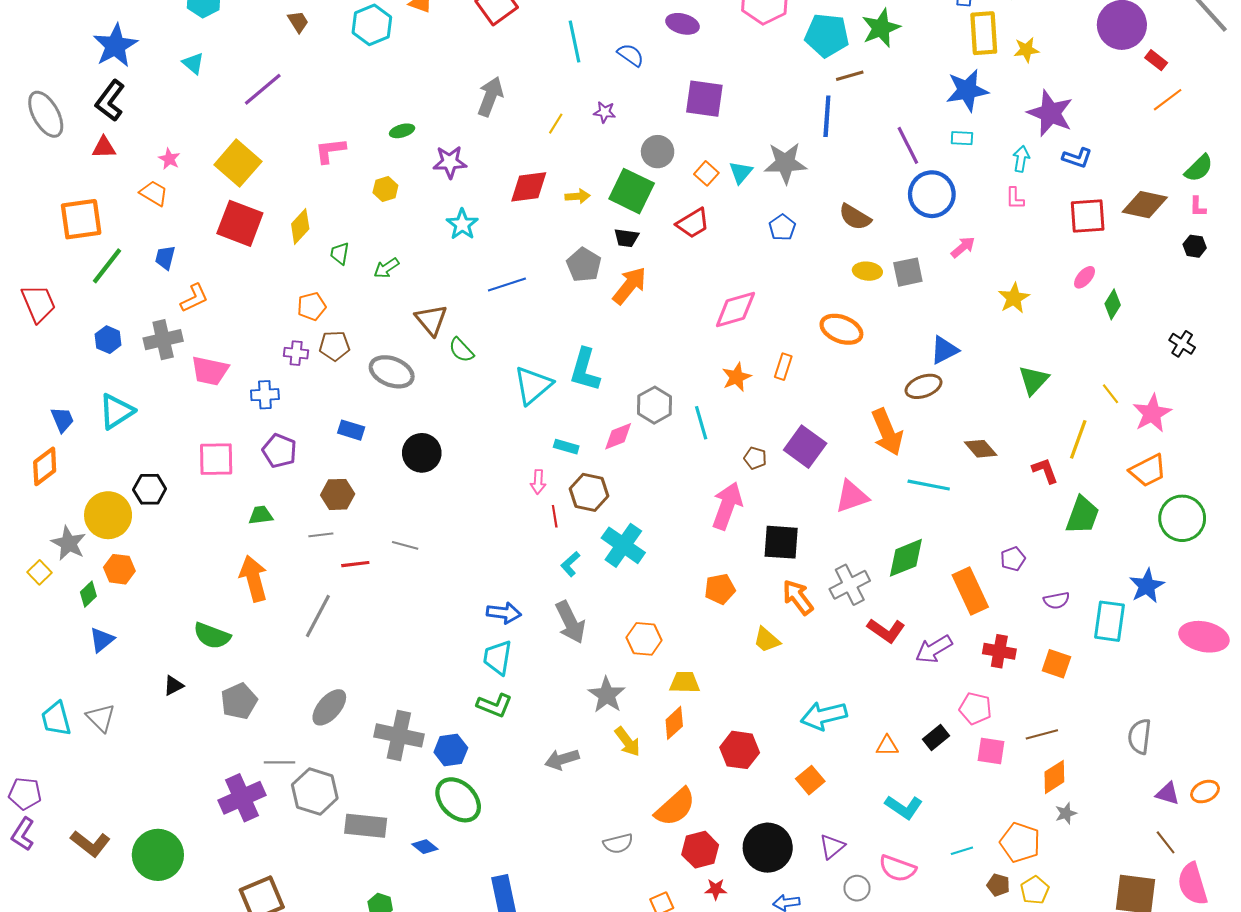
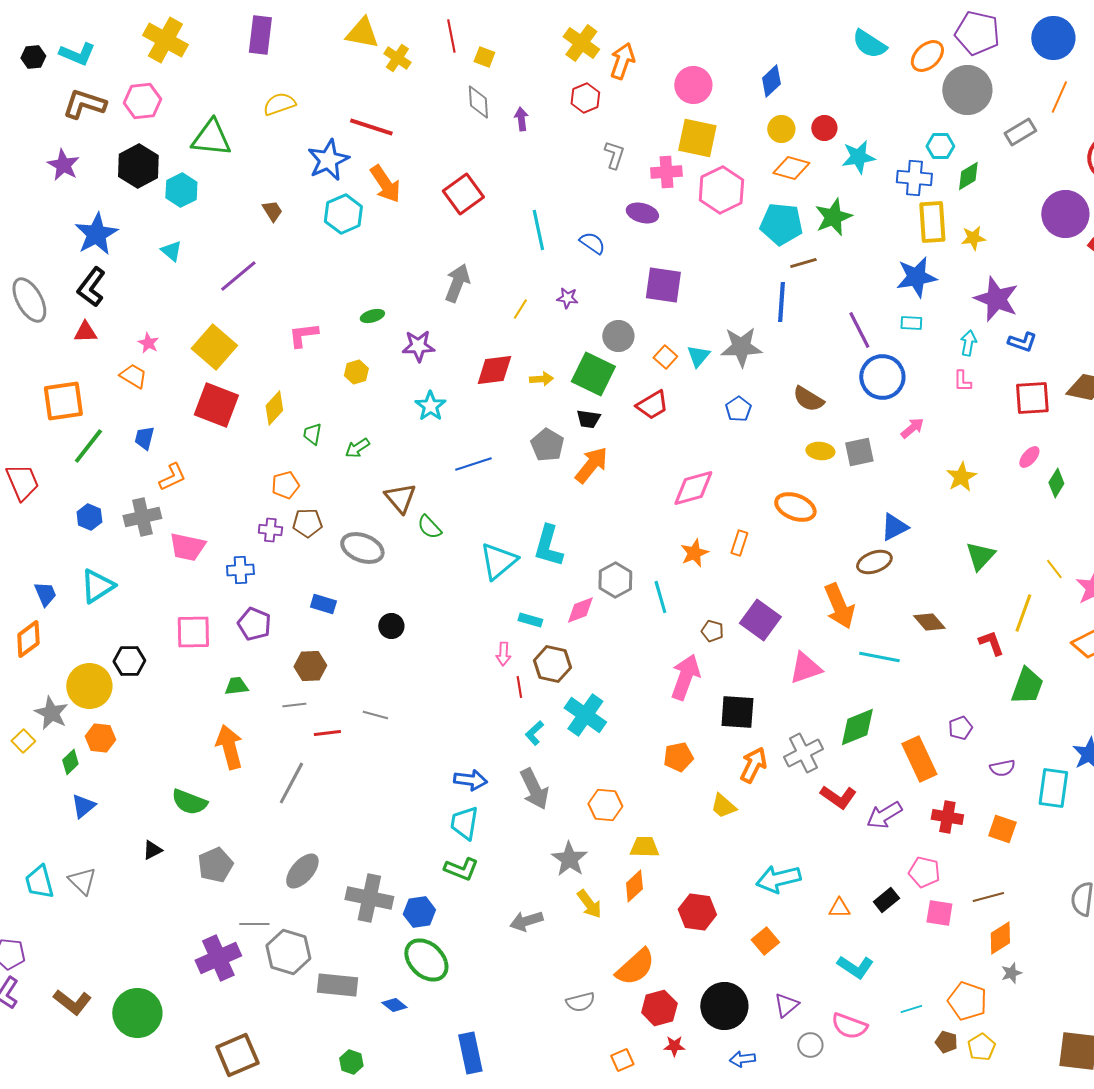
black circle: (422, 453) -> (391, 626), size x0.7
orange arrow: (798, 597) -> (753, 765), turned 63

